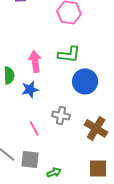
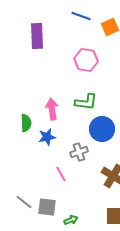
gray cross: (61, 115) -> (79, 152), moved, turned -30
pink line: (34, 128) -> (61, 174), moved

